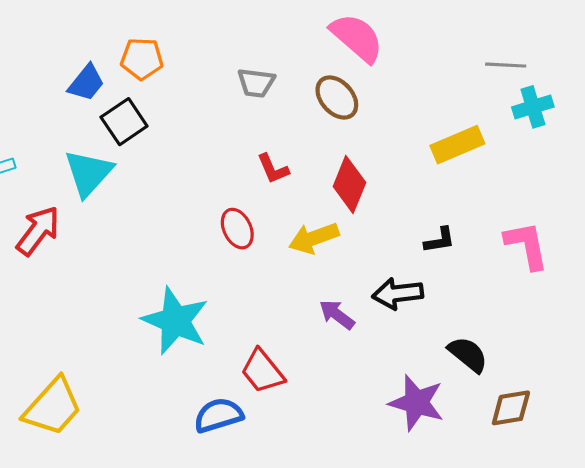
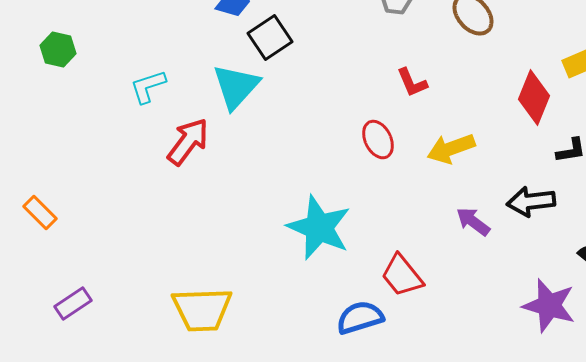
red diamond: (349, 185) -> (534, 98), moved
yellow trapezoid: (53, 407) -> (202, 310), turned 46

